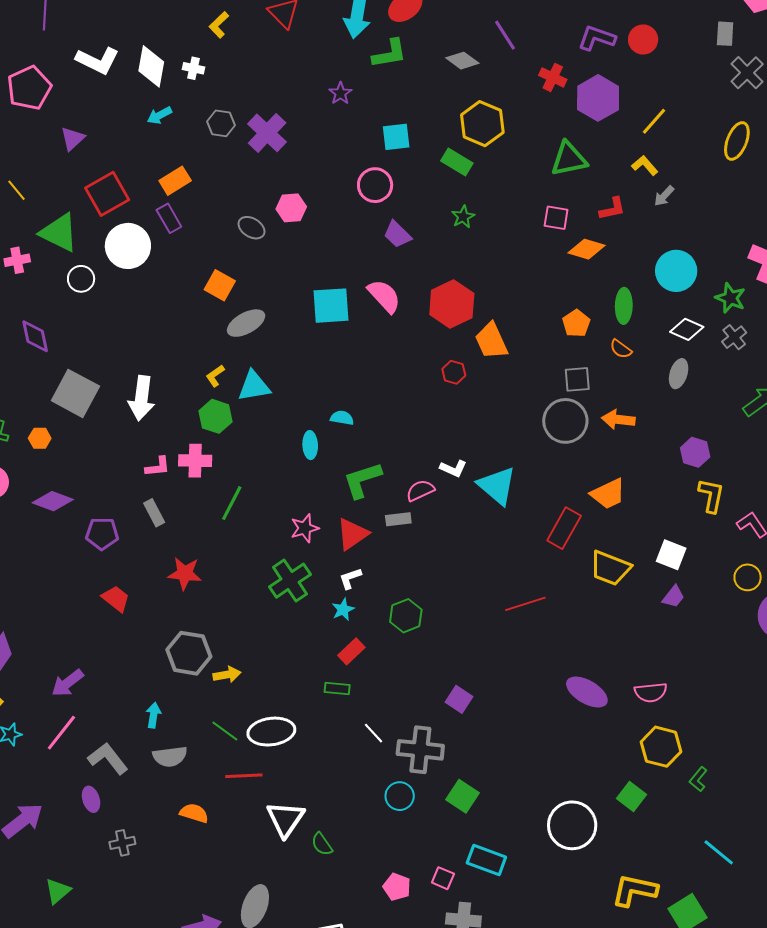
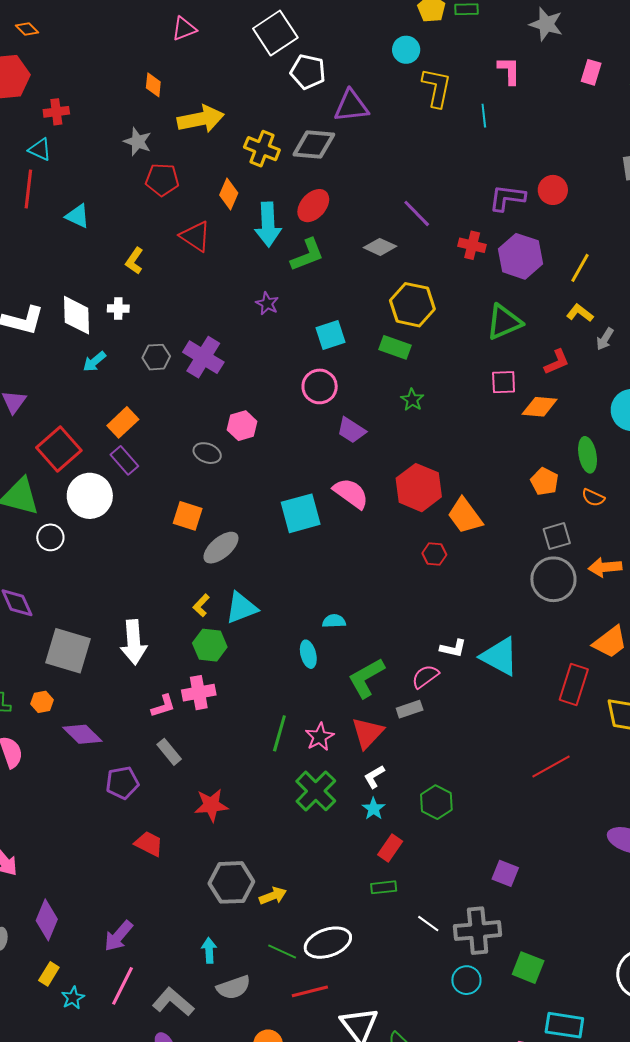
purple diamond: (53, 501) -> (82, 734), moved, turned 36
green line: (232, 503) -> (279, 733), moved

